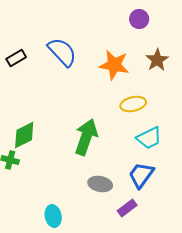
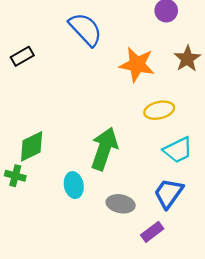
blue semicircle: (62, 52) -> (85, 29), moved
cyan ellipse: (53, 216) -> (74, 185), moved

